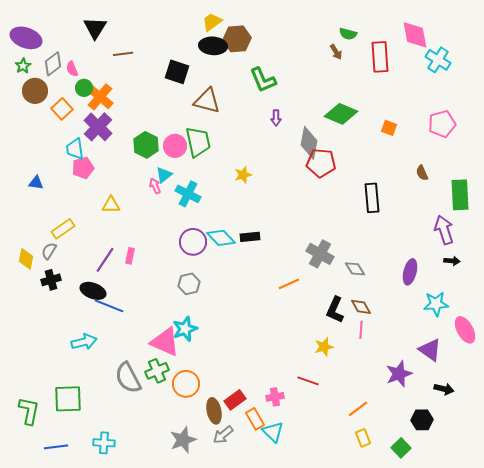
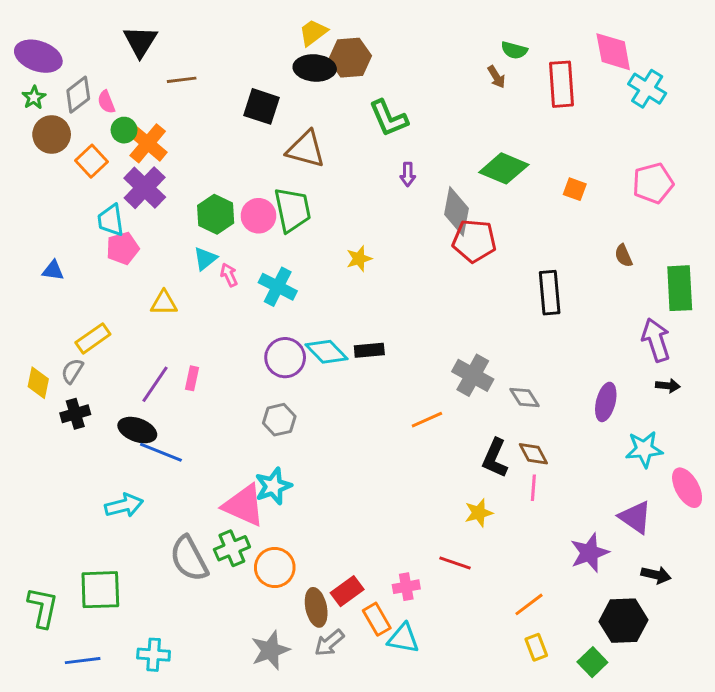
cyan triangle: (164, 175) -> (205, 259), moved
black hexagon: (422, 420) -> (624, 621), size x1.4
cyan triangle: (273, 432) -> (403, 638), turned -35

